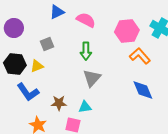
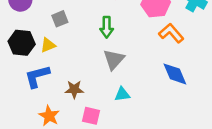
blue L-shape: (28, 92) -> (37, 76), turned 110
cyan triangle: (85, 107) -> (122, 94), moved

